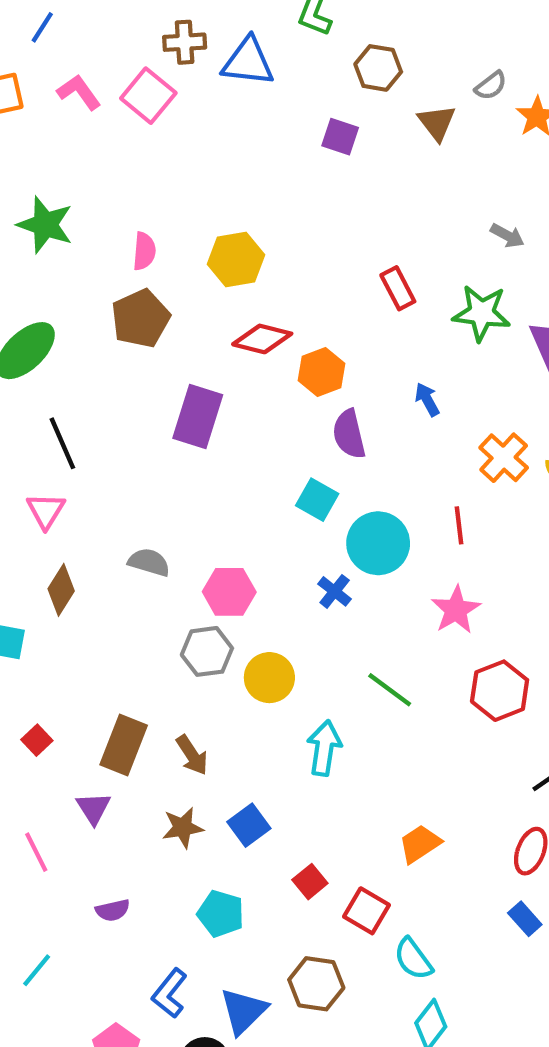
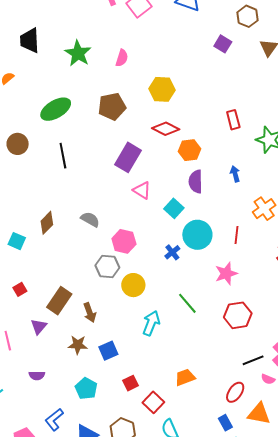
pink semicircle: (144, 251) -> (122, 58), moved
pink triangle: (46, 511) -> (142, 190), moved, turned -42

